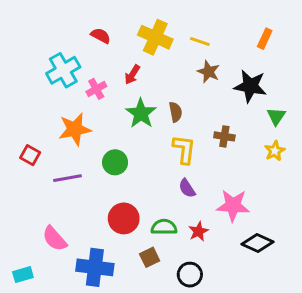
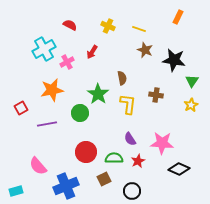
yellow cross: (155, 37) -> (108, 26), size x0.6
orange rectangle: (265, 39) -> (178, 17), moved
green star: (141, 113) -> (98, 94), moved
red square: (30, 155) -> (21, 108), turned 32
purple semicircle: (187, 188) -> (130, 139), moved
blue cross: (95, 267) -> (66, 186), turned -30

